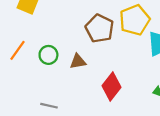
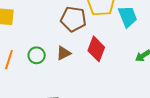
red diamond: (111, 87) -> (96, 49), moved

